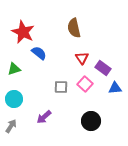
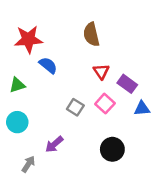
red star: (23, 32) -> (28, 39), turned -30
gray square: (61, 87) -> (75, 107), turned 32
gray arrow: (11, 126) -> (28, 164), moved

